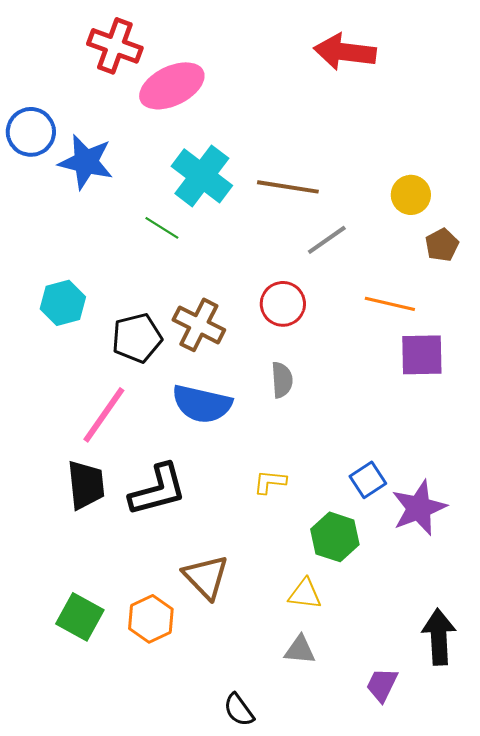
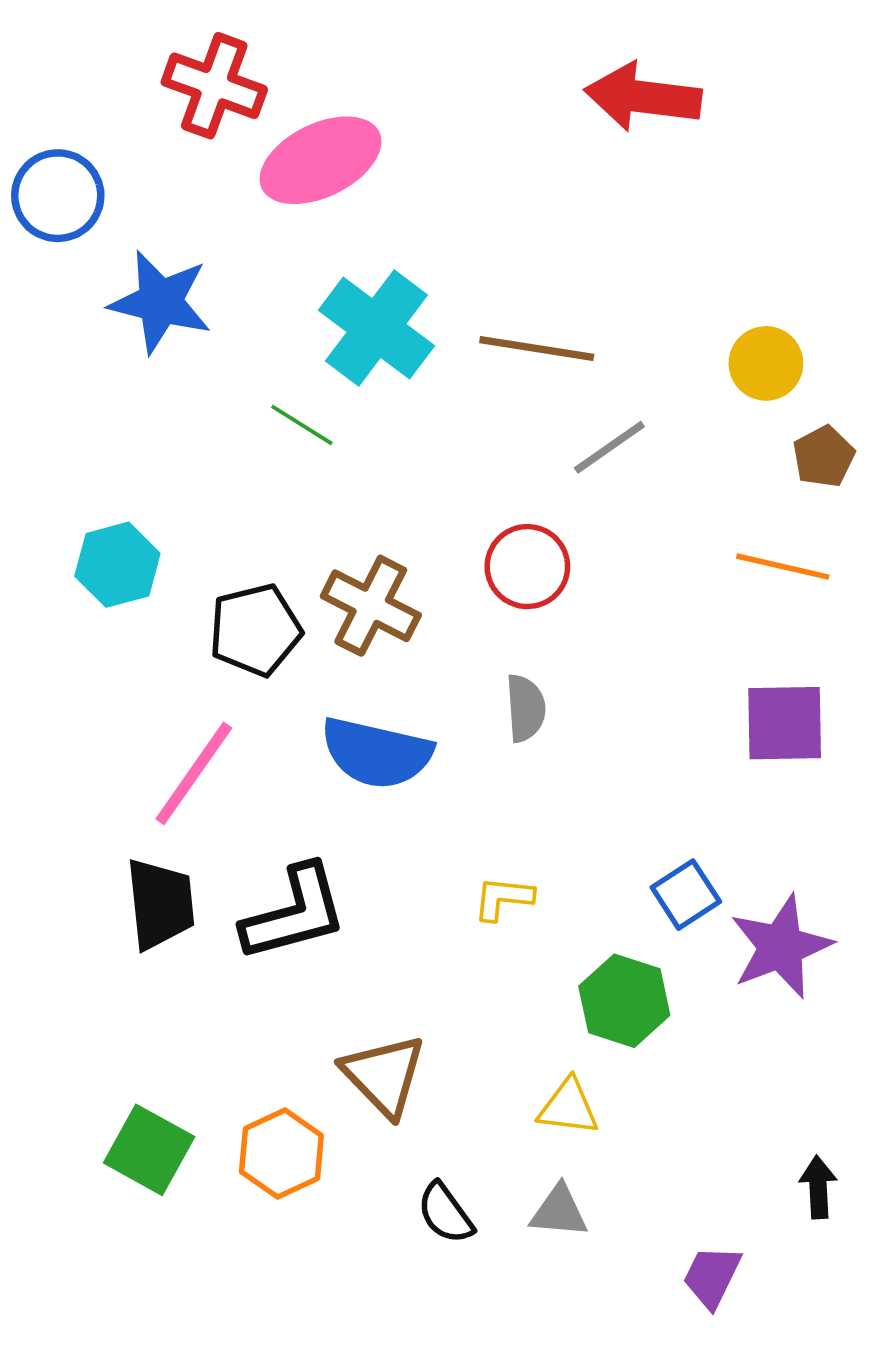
blue circle: (31, 132) -> (58, 196), moved
orange line: (390, 304) -> (783, 567), moved
purple square: (422, 355) -> (785, 723), moved
black arrow: (439, 637) -> (818, 1187), size x0.6
black semicircle: (239, 710) -> (445, 1213), moved

